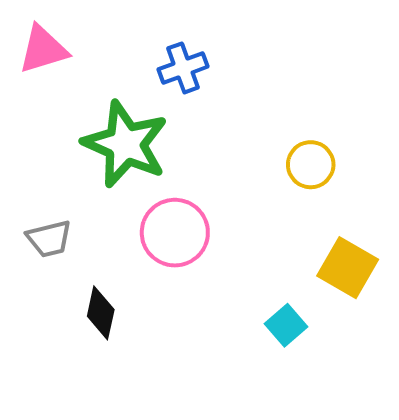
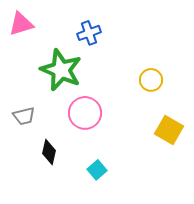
cyan square: (286, 325) -> (97, 170), moved

